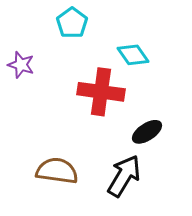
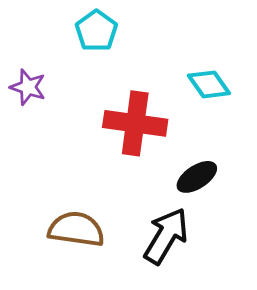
cyan diamond: (133, 55) -> (209, 84), moved

